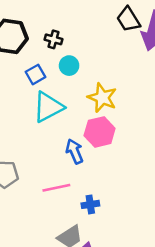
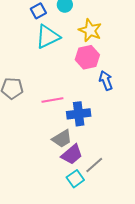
blue arrow: (75, 151) -> (106, 81), moved
blue cross: (90, 204) -> (79, 114), size x1.6

